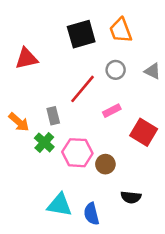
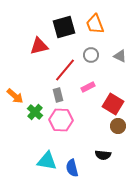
red triangle: (26, 58) -> (39, 46), moved
gray rectangle: (53, 116) -> (58, 95), moved
brown circle: (105, 164) -> (118, 126), moved

